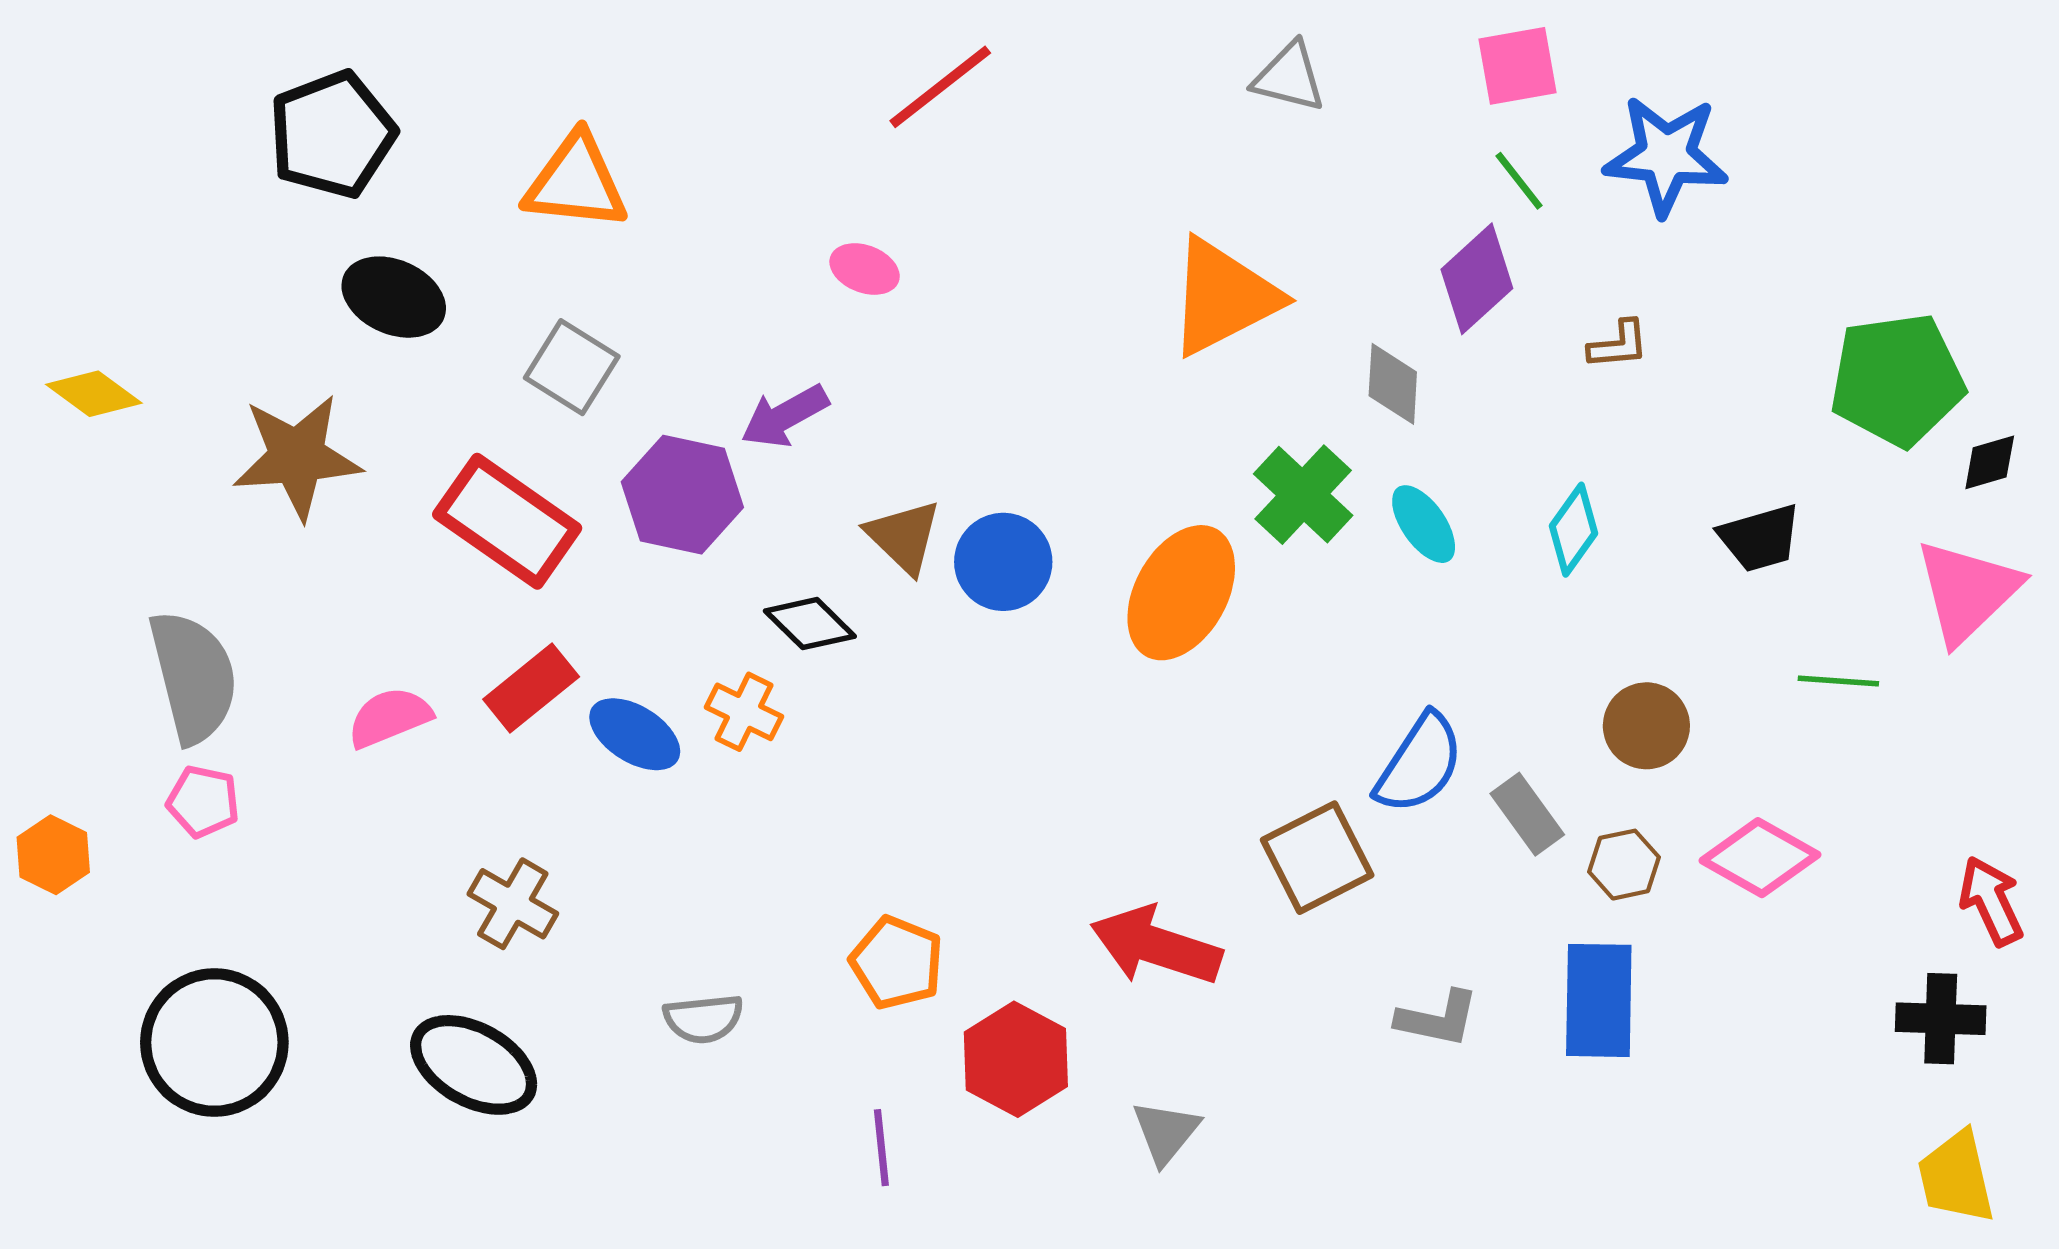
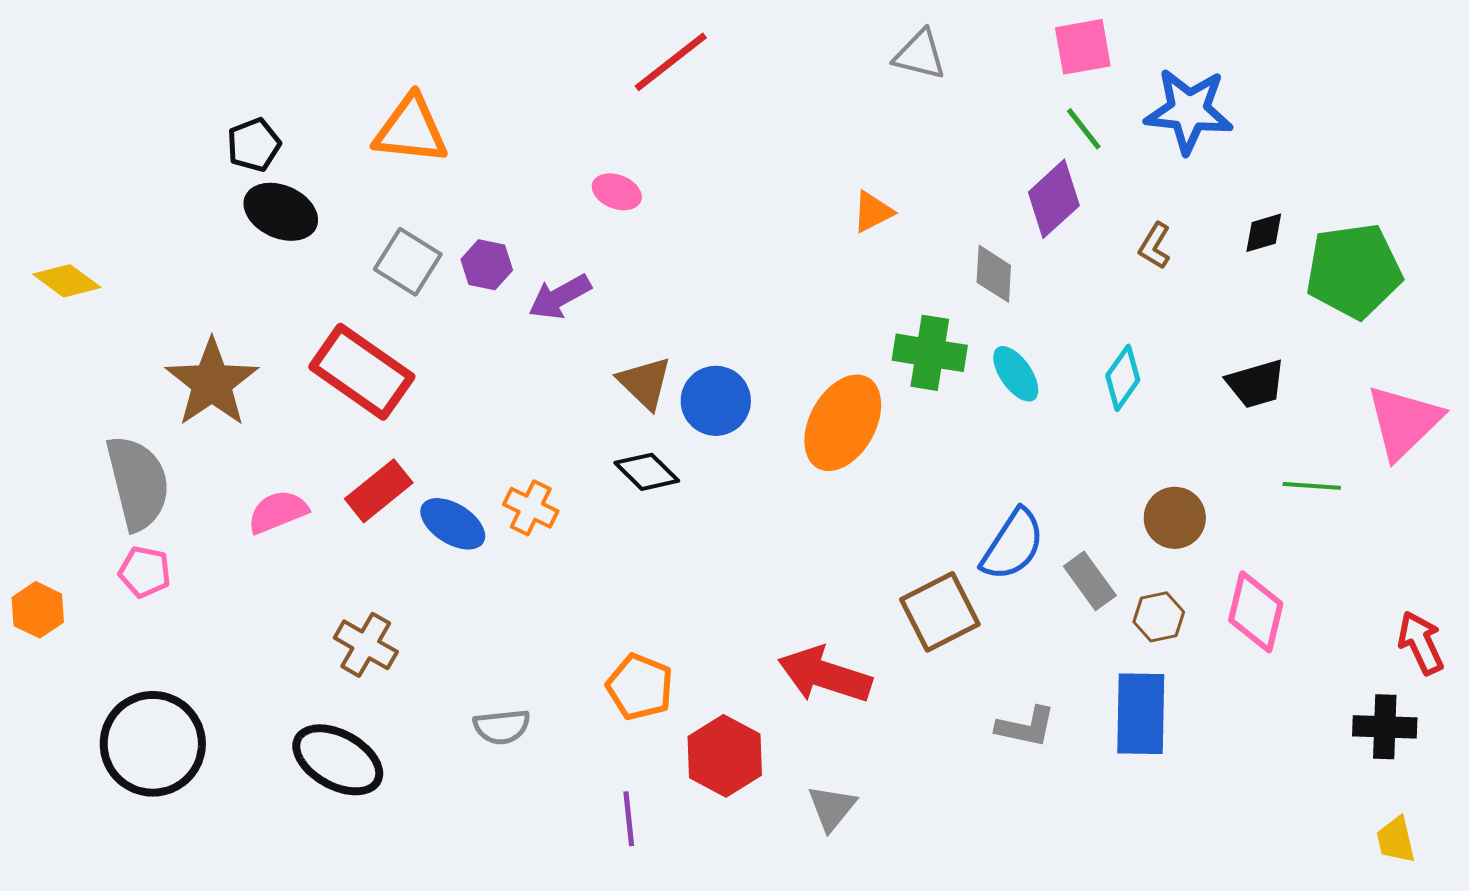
black pentagon: (332, 135) -> (254, 145), moved, size x0.6
orange triangle: (1223, 297) -> (873, 212), size x0.5
brown L-shape: (1618, 345) -> (1155, 246), turned 126
brown star: (297, 457) -> (212, 383), moved, turned -30
black diamond: (1990, 462) -> (1264, 233), moved
purple hexagon: (682, 495) -> (487, 265), moved, size x0.6
green cross: (1303, 495) -> (930, 353), turned -34
black diamond: (810, 624) -> (647, 472), moved
pink diamond: (1760, 858) -> (1256, 612), turned 74
yellow trapezoid: (1956, 1177) -> (1396, 840), size x0.7

